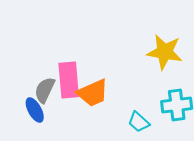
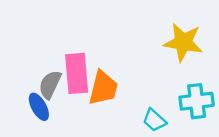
orange trapezoid: (93, 93) -> (103, 88), turned -52

